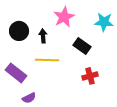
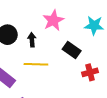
red cross: (90, 76) -> (90, 72), moved

